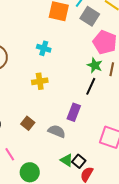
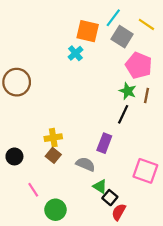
cyan cross: (44, 48) -> (75, 53), moved, turned 32
yellow cross: (40, 81) -> (53, 138), moved
green triangle: (67, 160) -> (100, 186), moved

